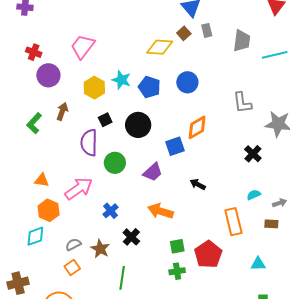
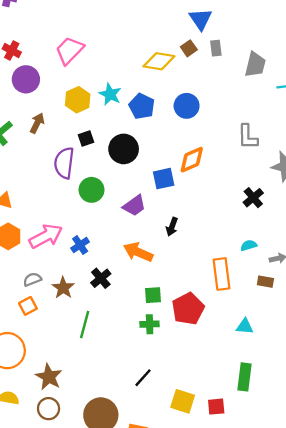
black arrow: (198, 184) -> (172, 227), moved, turned -105
pink arrow: (79, 189) -> (46, 236), moved

